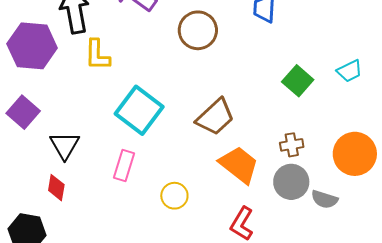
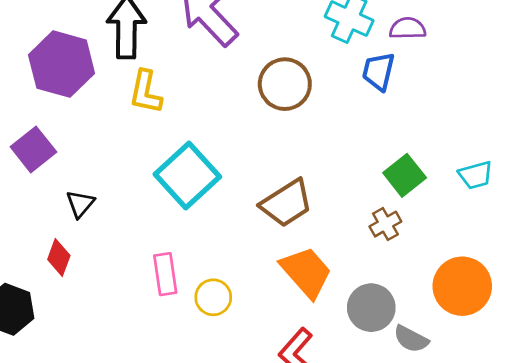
black triangle: (65, 145) -> (80, 204), size x0.7
brown cross: (292, 145) -> (385, 224), moved, turned -30
pink rectangle: (124, 165) -> (165, 274), moved, turned -36

